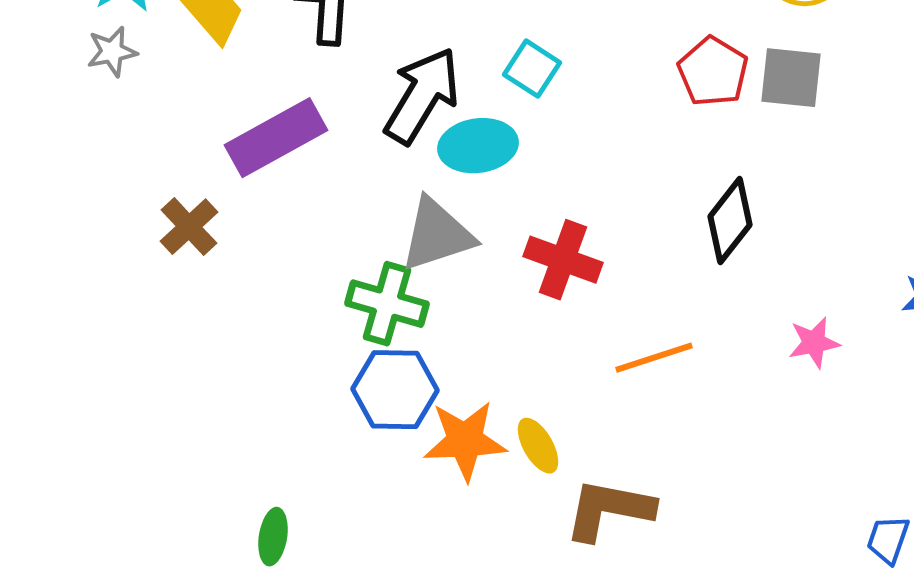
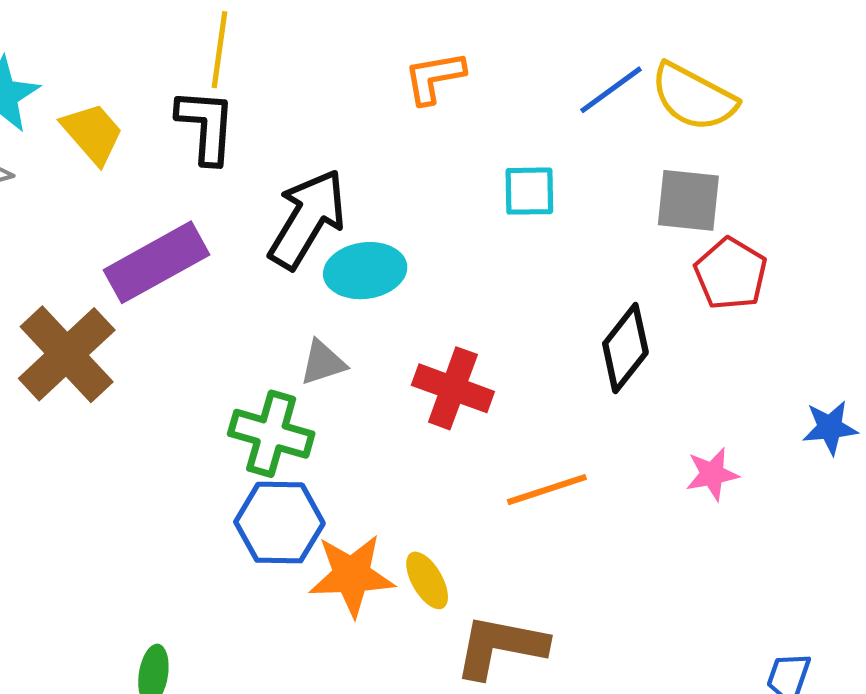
cyan square: (532, 69) -> (529, 191), moved, turned -34
red pentagon: (713, 72) -> (731, 274), moved
brown cross: (189, 227) -> (67, 354), size x1.6
gray triangle: (437, 235) -> (323, 363), size x0.6

